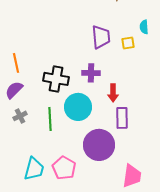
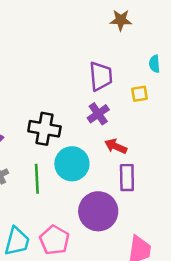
yellow square: (128, 43) -> (139, 94), moved
purple cross: (91, 73) -> (98, 114), moved, turned -36
red arrow: (113, 93) -> (116, 146), turned 114

